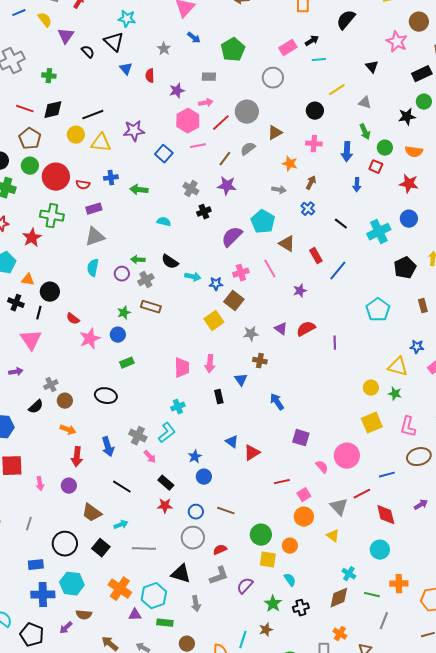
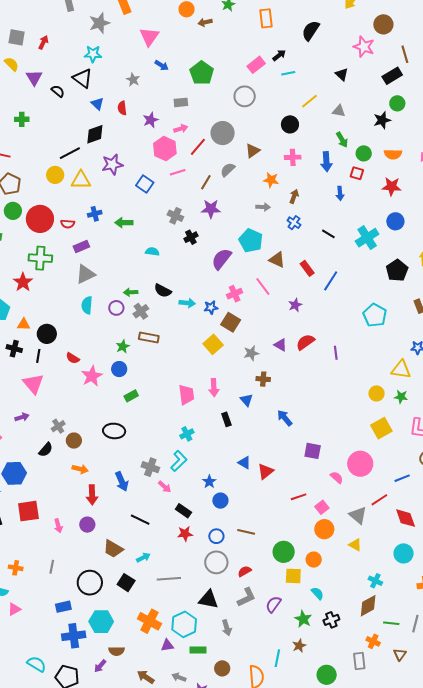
black diamond: (53, 110) -> (95, 134), moved
green line: (372, 595) -> (391, 623), moved

